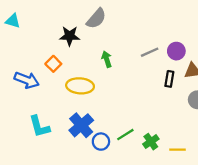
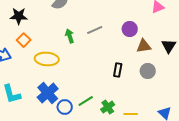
black star: (70, 36) -> (19, 16), moved
gray line: (150, 52) -> (95, 30), moved
black rectangle: (169, 79) -> (118, 70), moved

